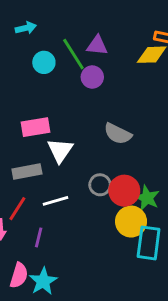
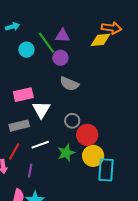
gray semicircle: (118, 134) -> (69, 84), moved
gray circle: (100, 185) -> (72, 121), moved
green star: (147, 198) -> (66, 153), moved, turned 30

